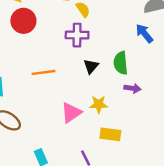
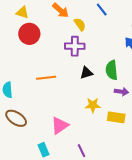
black triangle: (91, 66) -> (86, 73), turned 32
pink triangle: (71, 113) -> (60, 126), moved
yellow rectangle: (110, 134) -> (116, 117), moved

